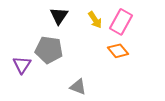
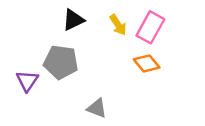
black triangle: (59, 16) -> (73, 20), turned 30

